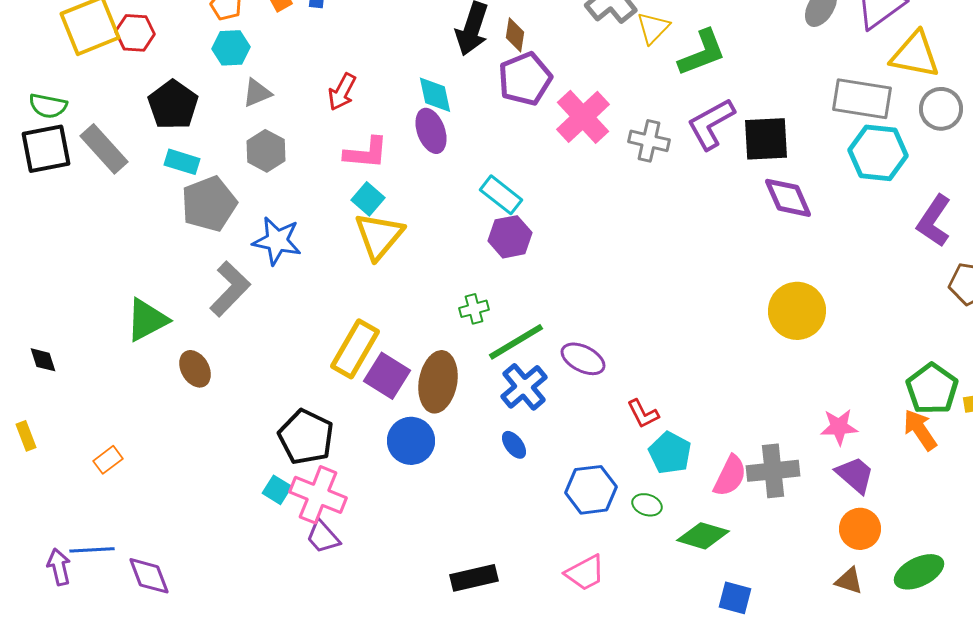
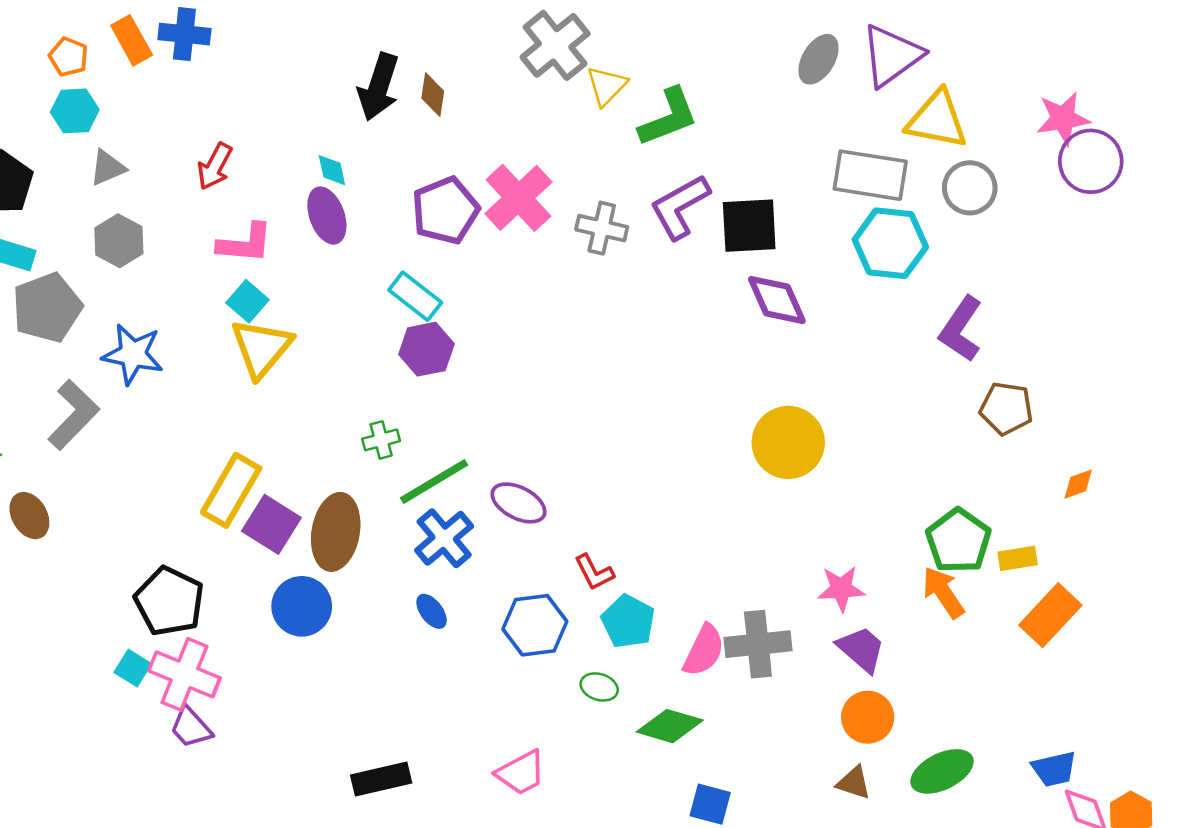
purple pentagon: (525, 79) -> (445, 211), moved
cyan diamond: (435, 95) -> (332, 170), size x0.7
blue hexagon: (591, 490) -> (535, 625), moved

